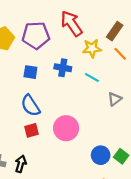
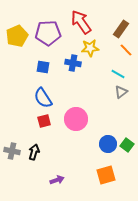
yellow star: (92, 48) -> (90, 48), moved
cyan line: (92, 77) -> (118, 74), moved

